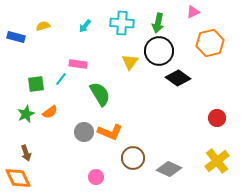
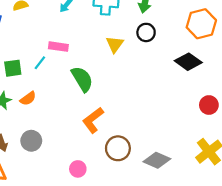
black circle: (159, 51) -> (146, 32), size x0.6
black diamond: (178, 78) -> (188, 62), moved
gray circle: (84, 132) -> (31, 141), moved
orange L-shape: (110, 132) -> (93, 120), turned 120

